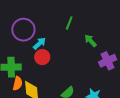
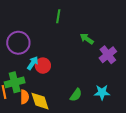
green line: (69, 23) -> (58, 16), moved
cyan arrow: (39, 43) -> (33, 63), moved

